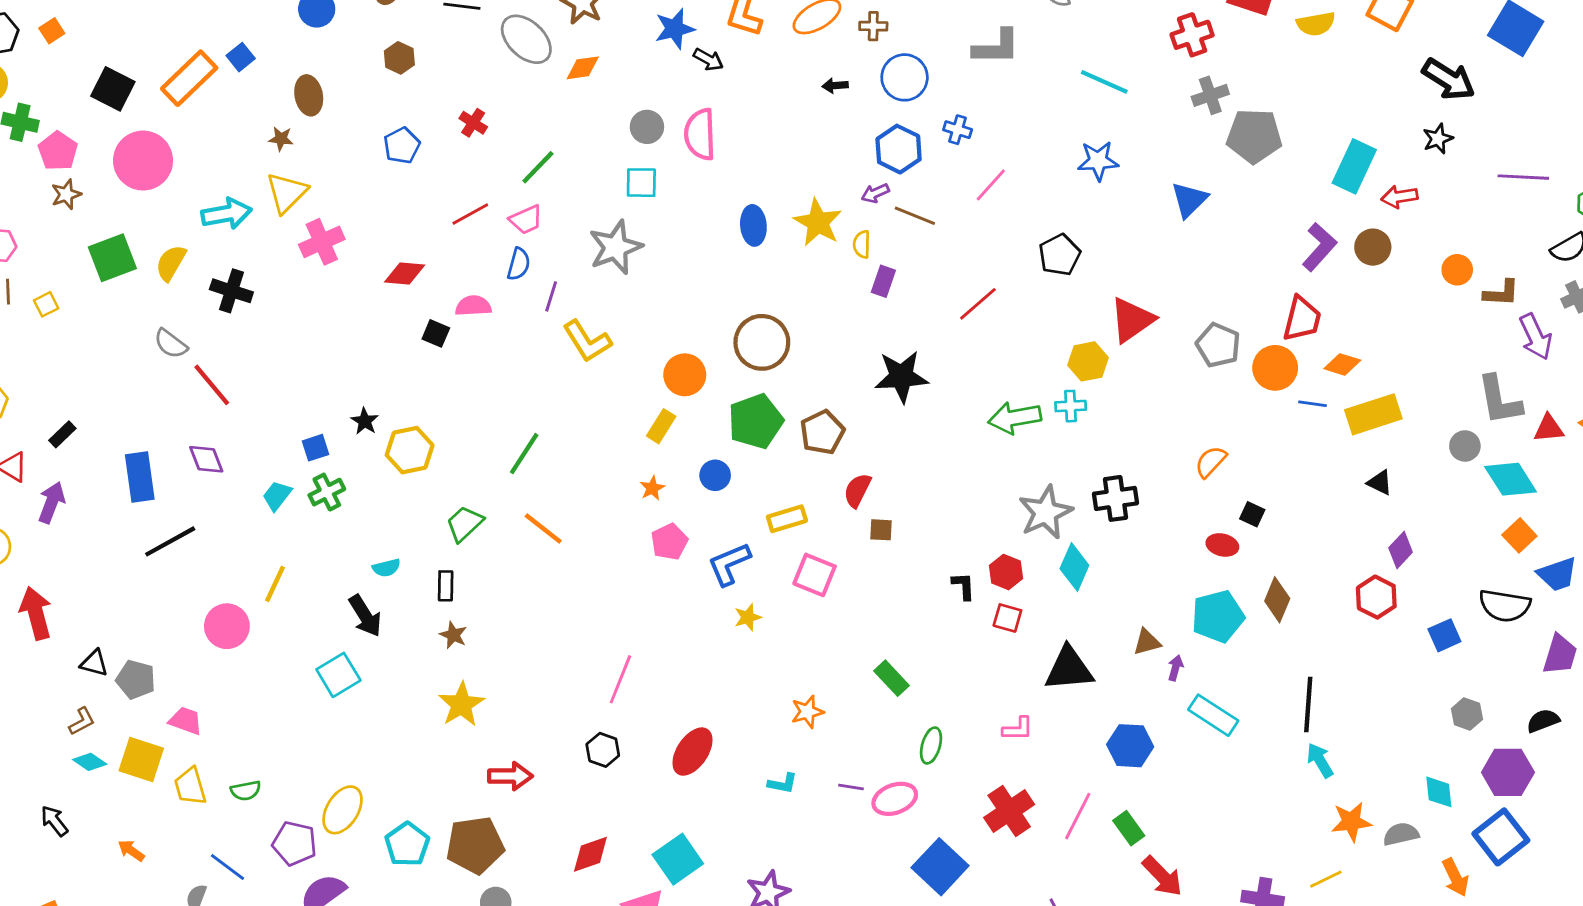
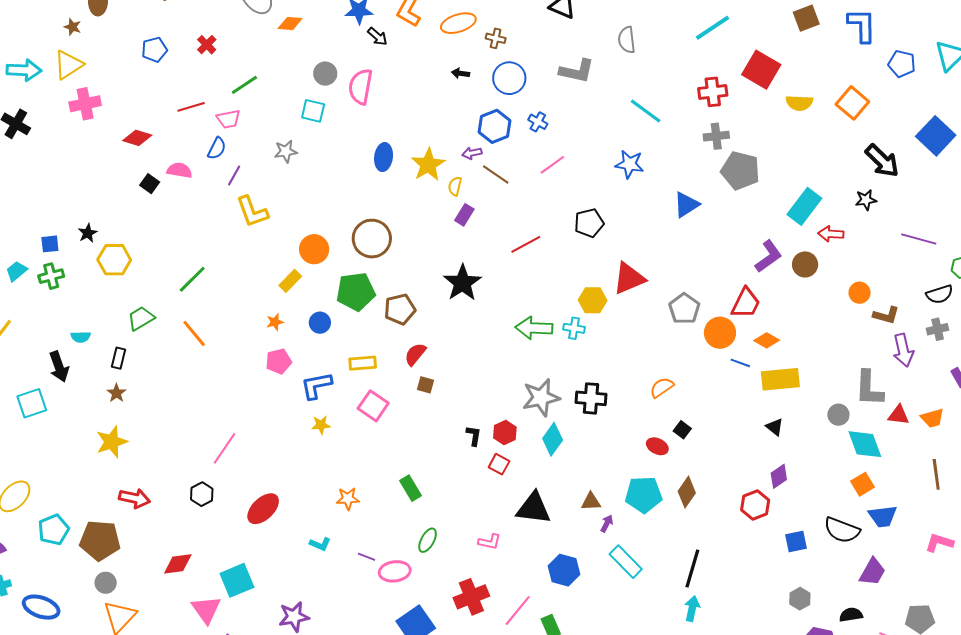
gray star: (616, 247) -> (286, 151), size x0.6
black star: (901, 377) -> (462, 283), turned 30
cyan arrow: (1320, 760) -> (692, 609), turned 30

